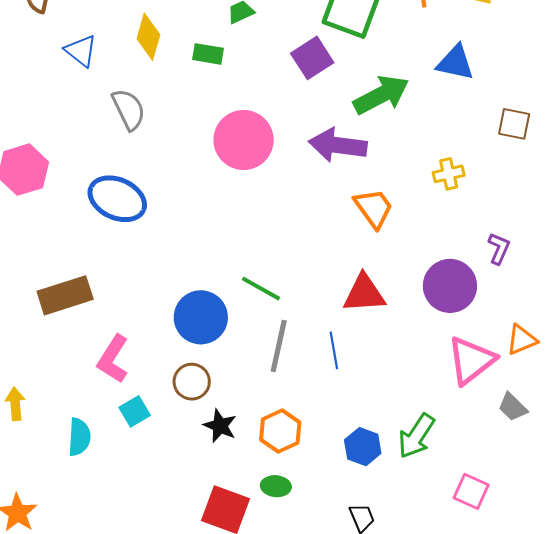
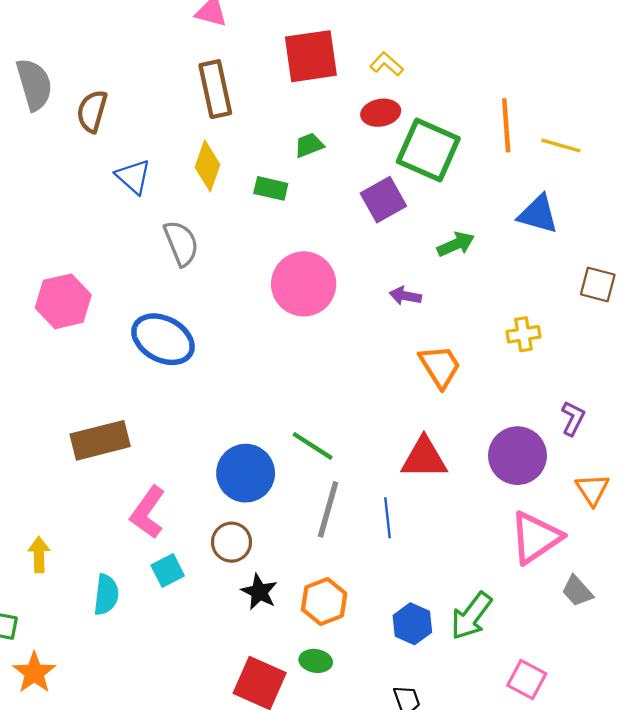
green arrow: (381, 95) -> (456, 244), size x0.6
purple arrow: (338, 145) -> (405, 296), size x0.5
orange triangle: (522, 340) -> (592, 489), moved, turned -44

